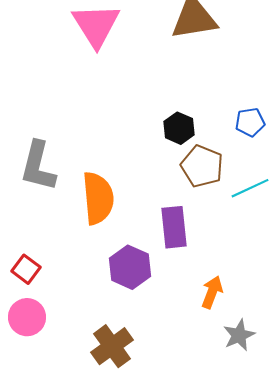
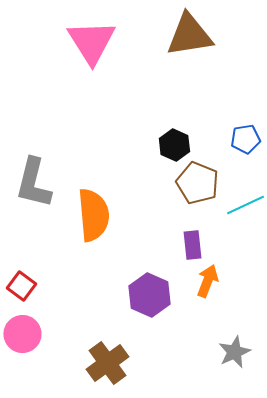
purple rectangle: (174, 227) -> (192, 245), moved, size x0.7
purple hexagon: (130, 267) -> (149, 295), moved
orange arrow: (212, 292) -> (207, 281), moved

